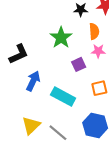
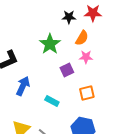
orange semicircle: (94, 31) -> (82, 38), turned 35
cyan rectangle: (63, 96) -> (52, 101), size x0.6

